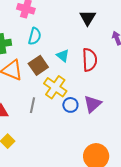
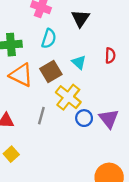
black triangle: (88, 18) -> (80, 18), moved
red semicircle: (90, 60) -> (110, 55), moved, size x0.6
purple triangle: (93, 104) -> (109, 119), turned -30

